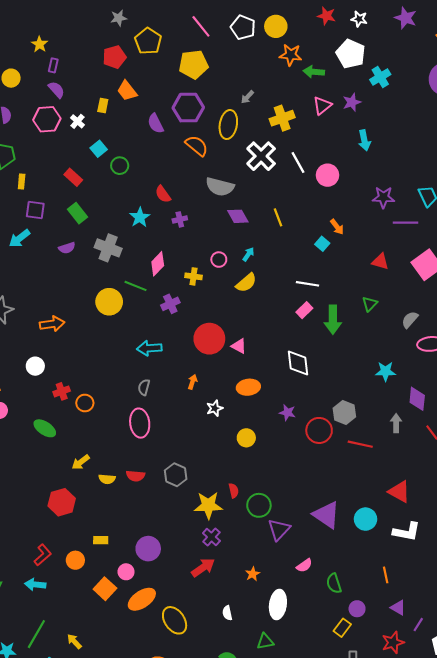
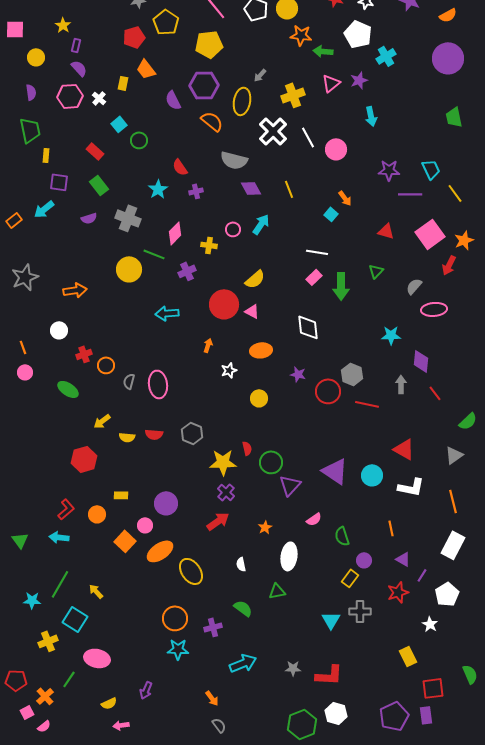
cyan arrow: (248, 254) -> (261, 224), size x1.5
yellow semicircle: (246, 283) -> (255, 279), moved
gray semicircle: (144, 387) -> (129, 381), moved

